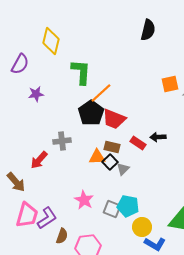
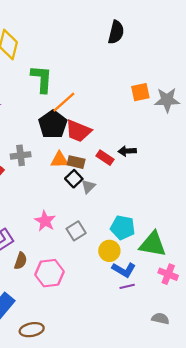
orange triangle: (97, 157) -> (59, 160), moved
cyan pentagon: (128, 206) -> (123, 228), moved
gray square: (112, 209) -> (76, 231), turned 36

